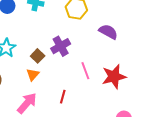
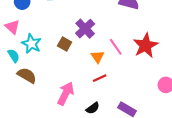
orange triangle: (33, 75) -> (98, 57), moved
red line: (63, 97) -> (100, 78), turned 64

